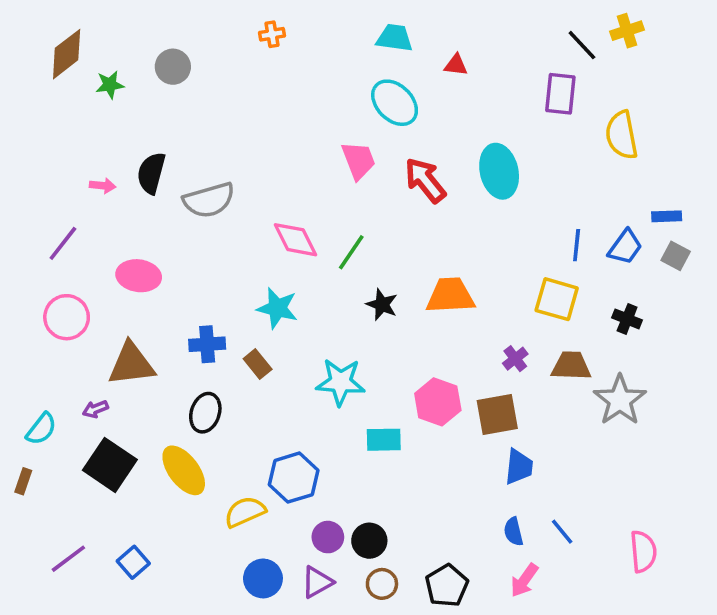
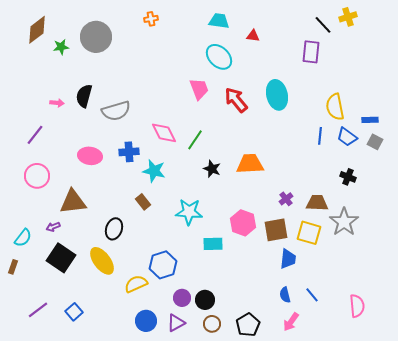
gray circle: (173, 67) -> (96, 37), size x1.6
yellow semicircle: (622, 135) -> (335, 107), moved
blue trapezoid: (625, 247) -> (347, 137), turned 90
pink ellipse: (139, 276) -> (90, 156), moved
yellow square: (557, 299) -> (309, 233), moved
blue cross: (207, 344) -> (129, 152), moved

